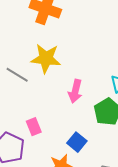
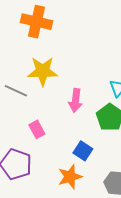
pink rectangle: (34, 127) -> (37, 129), moved

